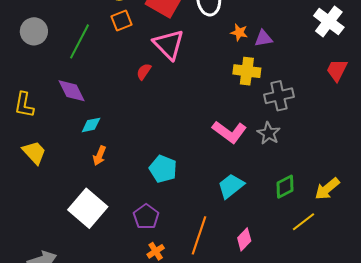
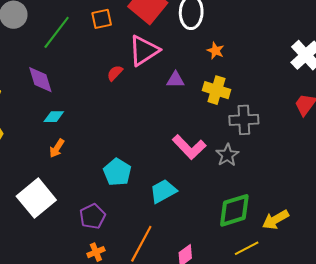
purple triangle: (263, 38) -> (175, 80), moved
pink triangle: (169, 45) -> (144, 51), turned 32
cyan trapezoid: (231, 186) -> (163, 191), moved
green diamond: (285, 187) -> (234, 210), size x1.5

